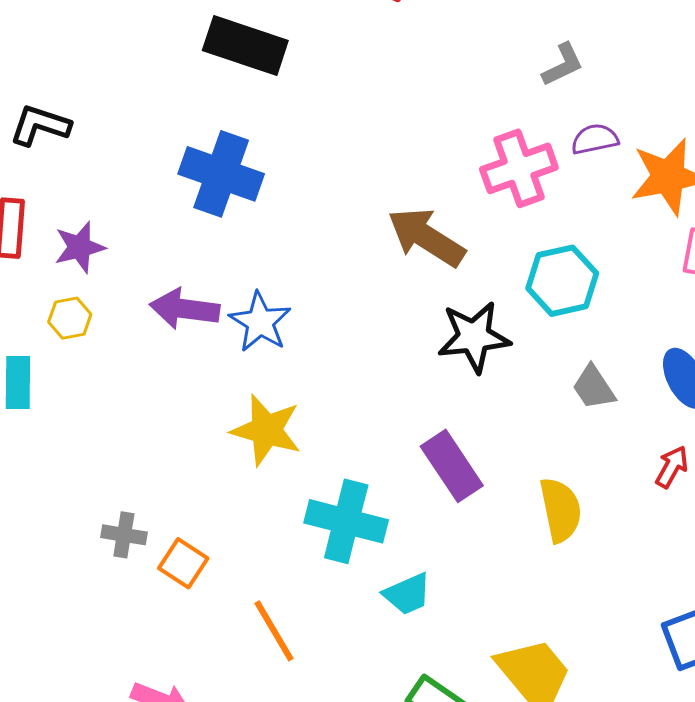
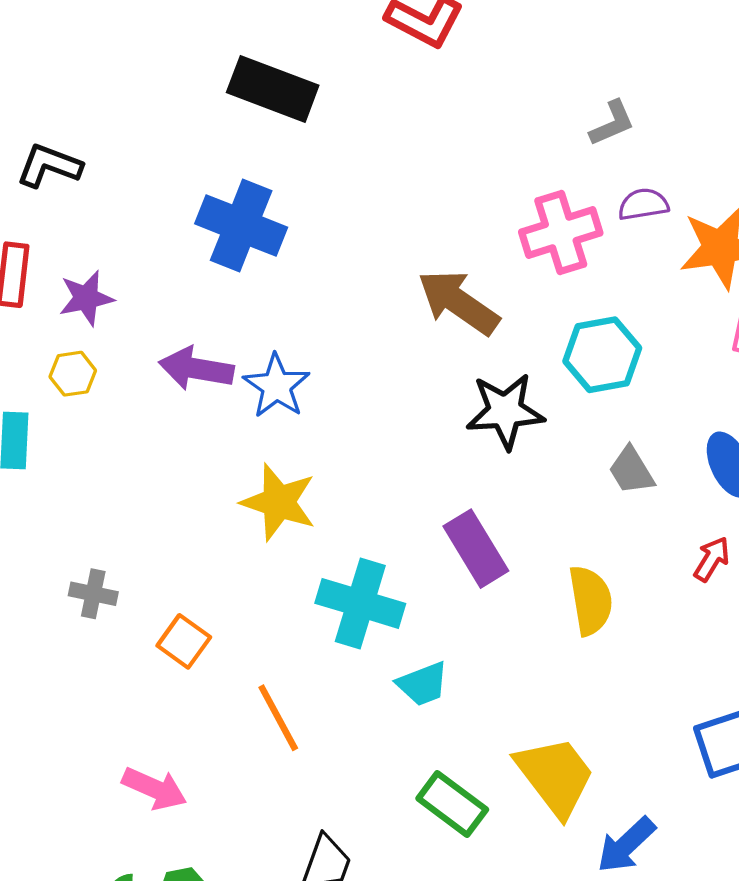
gray cross: (124, 535) -> (93, 594), moved

